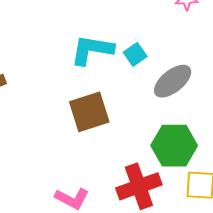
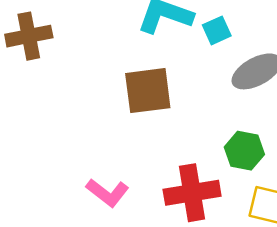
green hexagon: (174, 146) -> (244, 151), size x0.7

